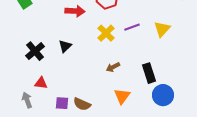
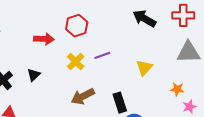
yellow triangle: (162, 29) -> (144, 68), moved
brown arrow: (113, 67) -> (83, 96), size x1.6

